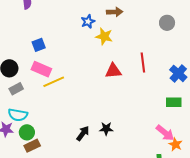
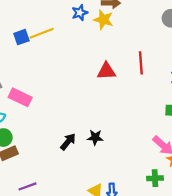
yellow star: (104, 36) -> (103, 20), moved
pink rectangle: (41, 69) -> (20, 97), moved
yellow line: (54, 82) -> (42, 33), moved

